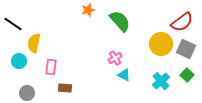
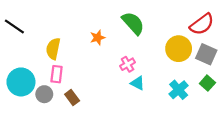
orange star: (88, 10) -> (98, 38), moved
yellow semicircle: (34, 43) -> (53, 49), moved
cyan circle: (19, 61) -> (21, 82), moved, size x1.6
brown rectangle: (65, 88) -> (72, 98), turned 48
gray circle: (27, 93) -> (44, 94), moved

